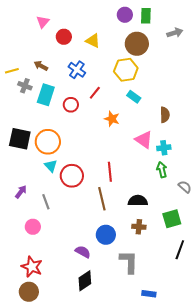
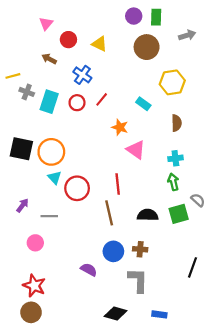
brown arrow: (41, 66) -> (49, 59), moved
yellow hexagon: (126, 70) -> (172, 82), moved
red circle: (71, 105) -> (77, 103), moved
pink triangle: (144, 140) -> (136, 150), moved
gray line: (46, 202) -> (49, 216), turned -70
green square: (172, 219) -> (179, 214), moved
brown cross: (139, 227) -> (140, 249), moved
black diamond: (85, 281) -> (116, 313), moved, turned 50

